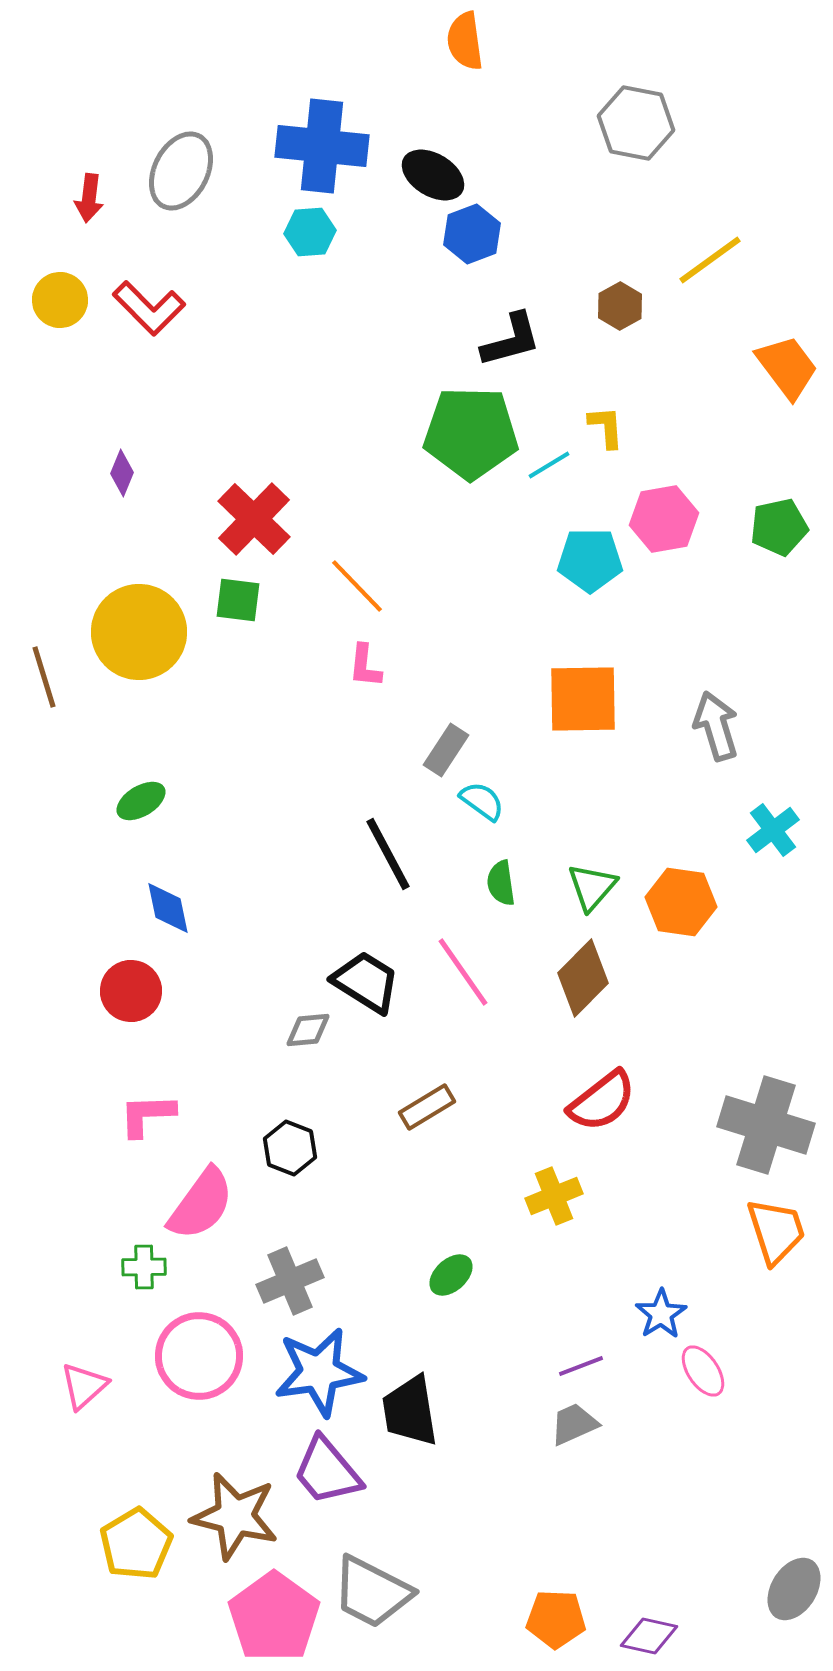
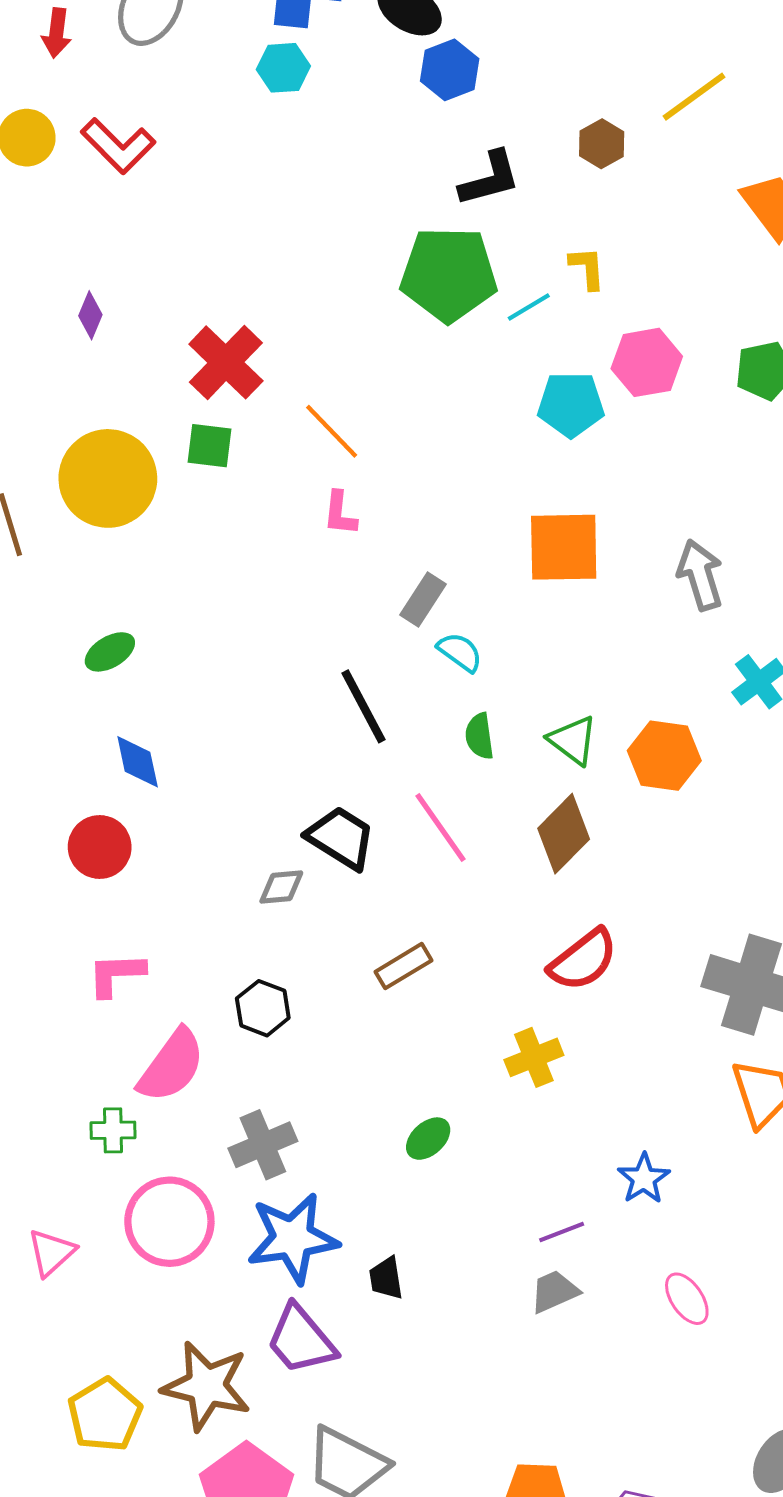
green triangle: (592, 887) -> (573, 740), turned -34
pink ellipse: (703, 1371) -> (687, 1299), moved
black trapezoid: (410, 1411) -> (386, 1278), size x0.6

